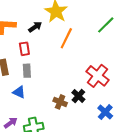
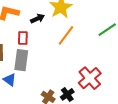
gray rectangle: (27, 71) -> (21, 60), size x1.5

